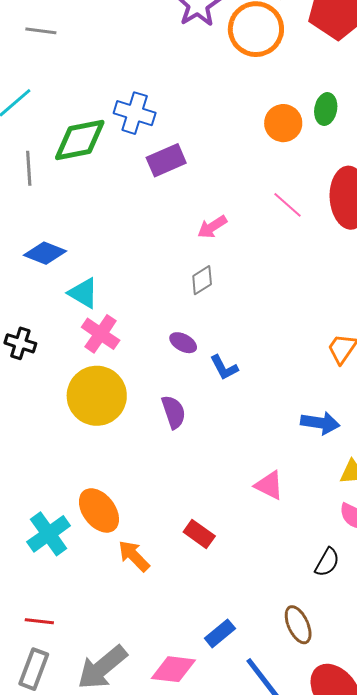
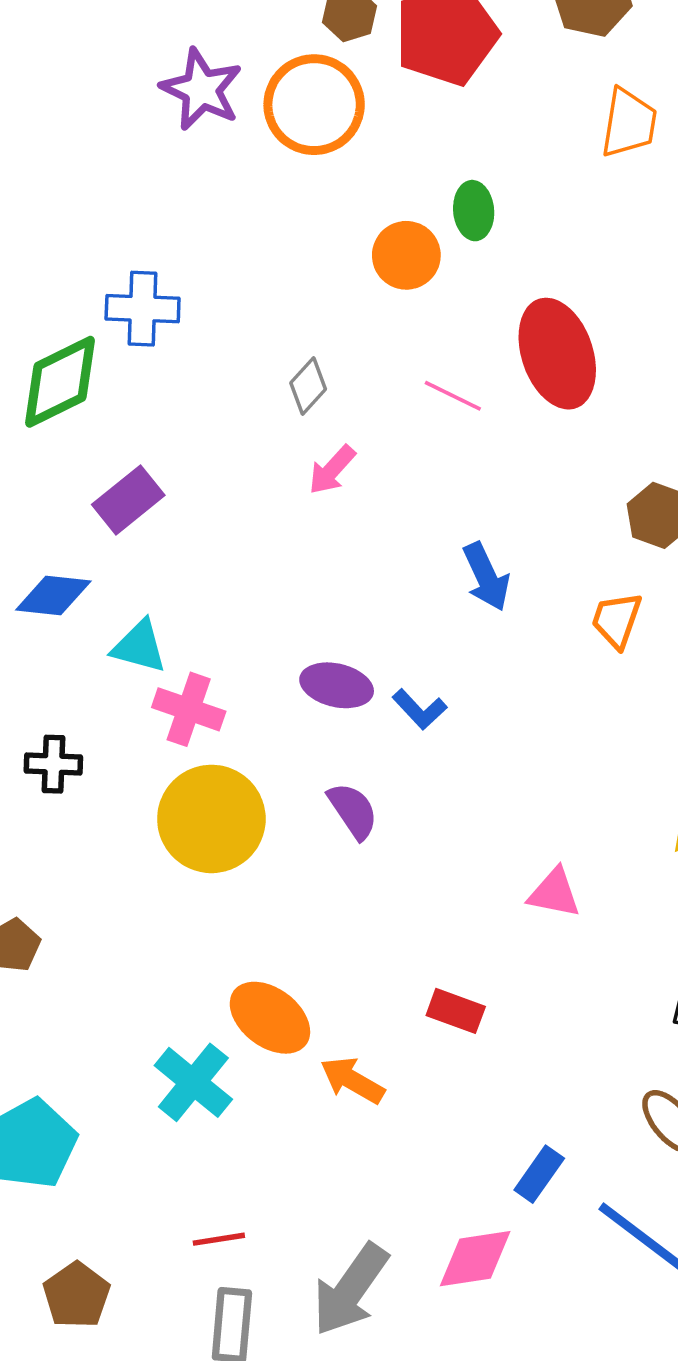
purple rectangle: (166, 160) -> (128, 500), moved
gray diamond: (202, 280) -> (308, 386), moved
purple ellipse: (183, 343) -> (337, 685), size x1.4
blue arrow: (320, 423) -> (486, 577), moved, turned 72

